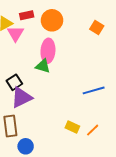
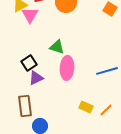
pink ellipse: (48, 51) -> (67, 68), moved
purple triangle: (22, 98) -> (36, 78), size x0.7

